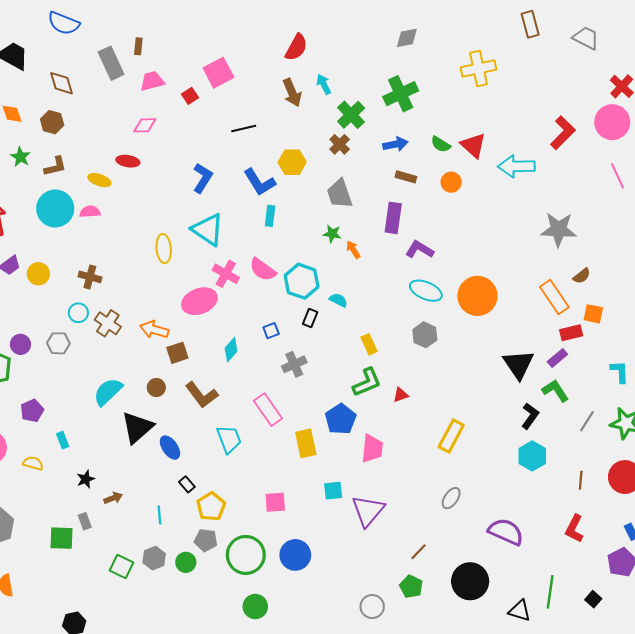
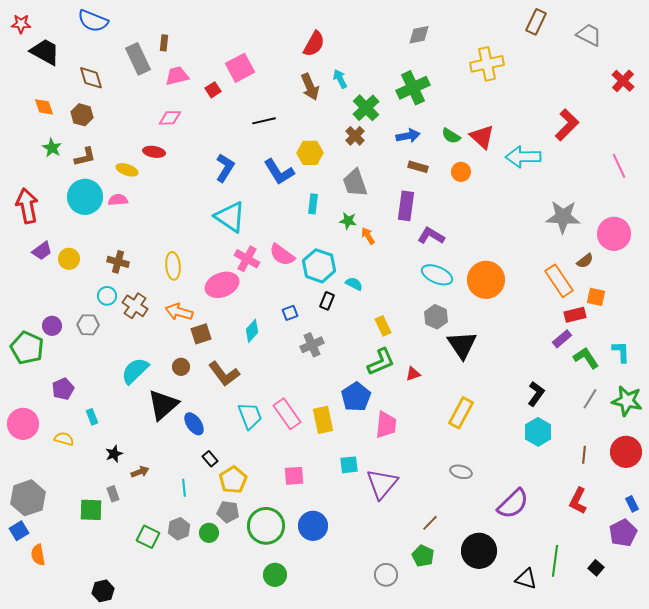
brown rectangle: (530, 24) -> (536, 22), turned 40
pink circle: (612, 122) -> (614, 234), moved
cyan rectangle: (270, 216) -> (313, 204), moved
yellow ellipse: (164, 249) -> (173, 266), moved
black triangle: (519, 364) -> (462, 345), moved
green L-shape: (555, 391) -> (586, 358), moved
pink rectangle: (268, 410) -> (287, 414), moved
gray ellipse: (451, 498) -> (461, 472), turned 70
purple semicircle: (506, 532) -> (513, 504), turned 112

